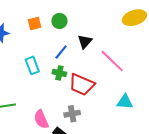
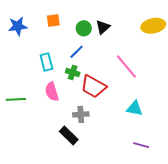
green circle: (59, 21) -> (84, 28), moved
black triangle: (85, 42) -> (103, 27), moved
pink semicircle: (41, 119) -> (52, 92), moved

